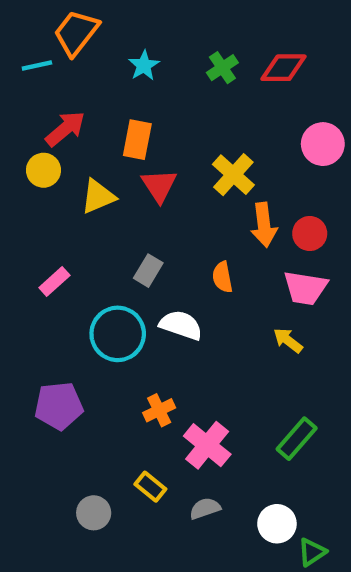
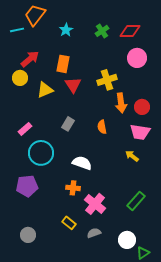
pink circle: (323, 144) -> (137, 58), moved
yellow cross: (233, 175) -> (107, 80), turned 30
white semicircle: (181, 325) -> (82, 163), moved
cyan circle: (118, 334) -> (41, 153), moved
orange cross: (159, 410) -> (73, 188), turned 32
gray circle: (94, 513) -> (28, 235), moved

